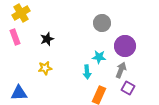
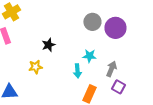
black star: (47, 39) -> (48, 45), moved
purple circle: (125, 46) -> (115, 28), moved

